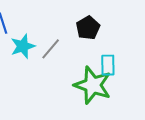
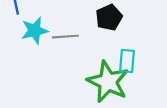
gray line: (51, 49) -> (65, 37), turned 40

